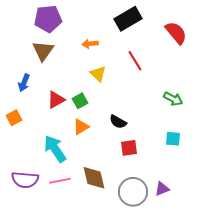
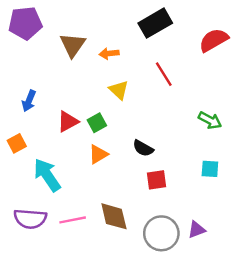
purple pentagon: (48, 19) -> (25, 23), moved
red semicircle: (176, 33) -> (214, 40), turned -80
brown triangle: (43, 51) -> (73, 45), moved
cyan arrow: (55, 149) -> (47, 175), moved

